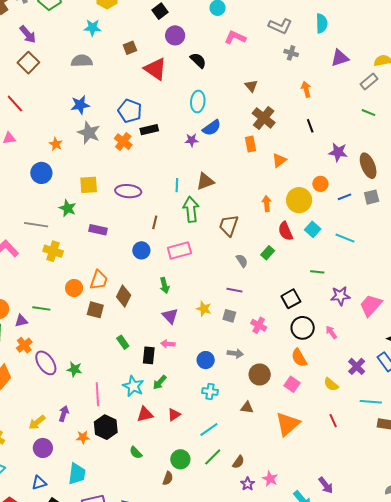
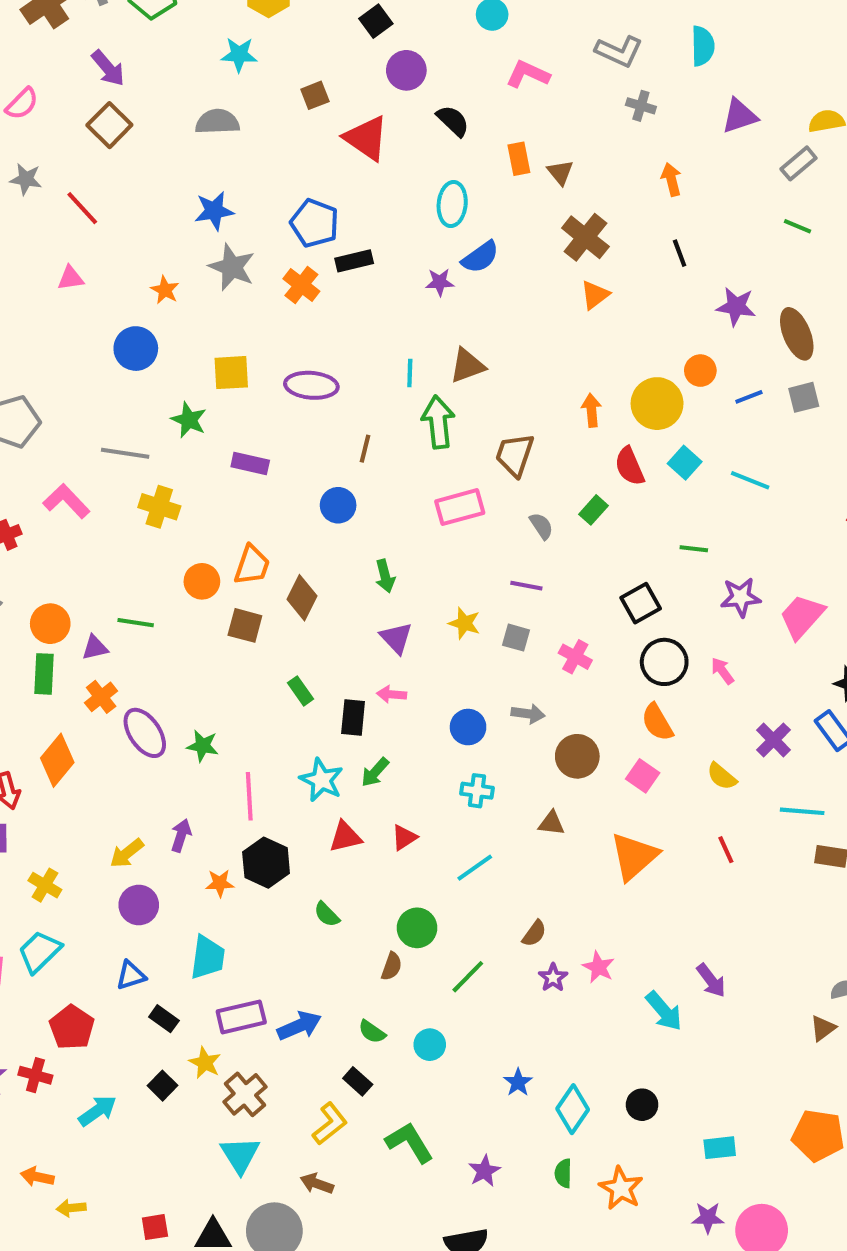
orange rectangle: (250, 144) -> (519, 159), moved
orange triangle: (279, 160) -> (595, 295), moved
pink rectangle: (179, 251) -> (460, 507), moved
green line: (213, 457) -> (468, 977), moved

